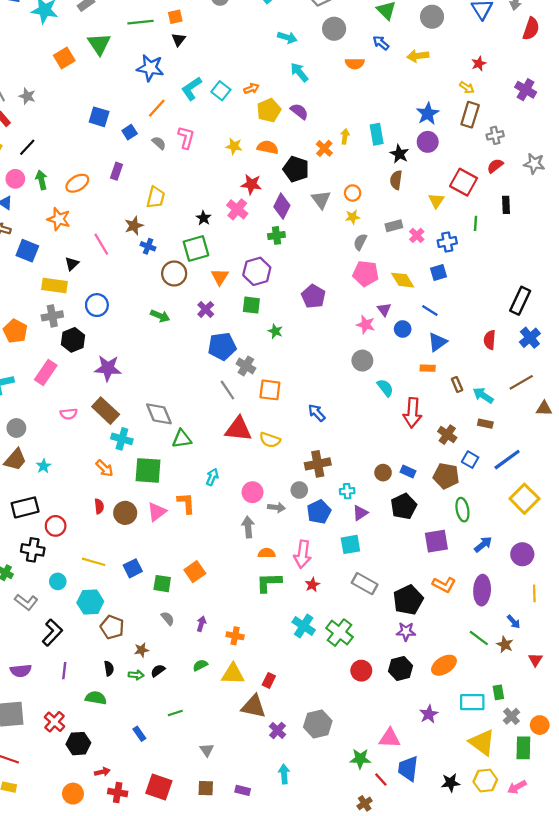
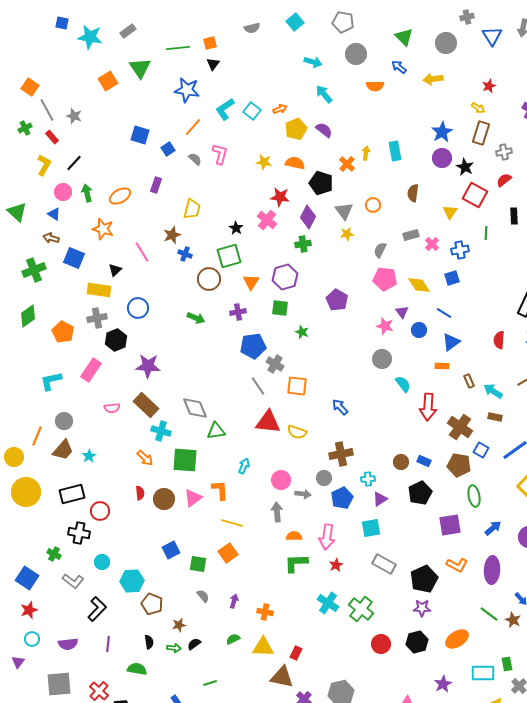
black star: (399, 154) -> (465, 167), moved
yellow star: (353, 217) -> (347, 234), moved
purple cross: (206, 309) -> (238, 312), turned 35
brown cross: (447, 435) -> (460, 427), size x1.4
yellow line: (94, 562) -> (232, 523), moved

